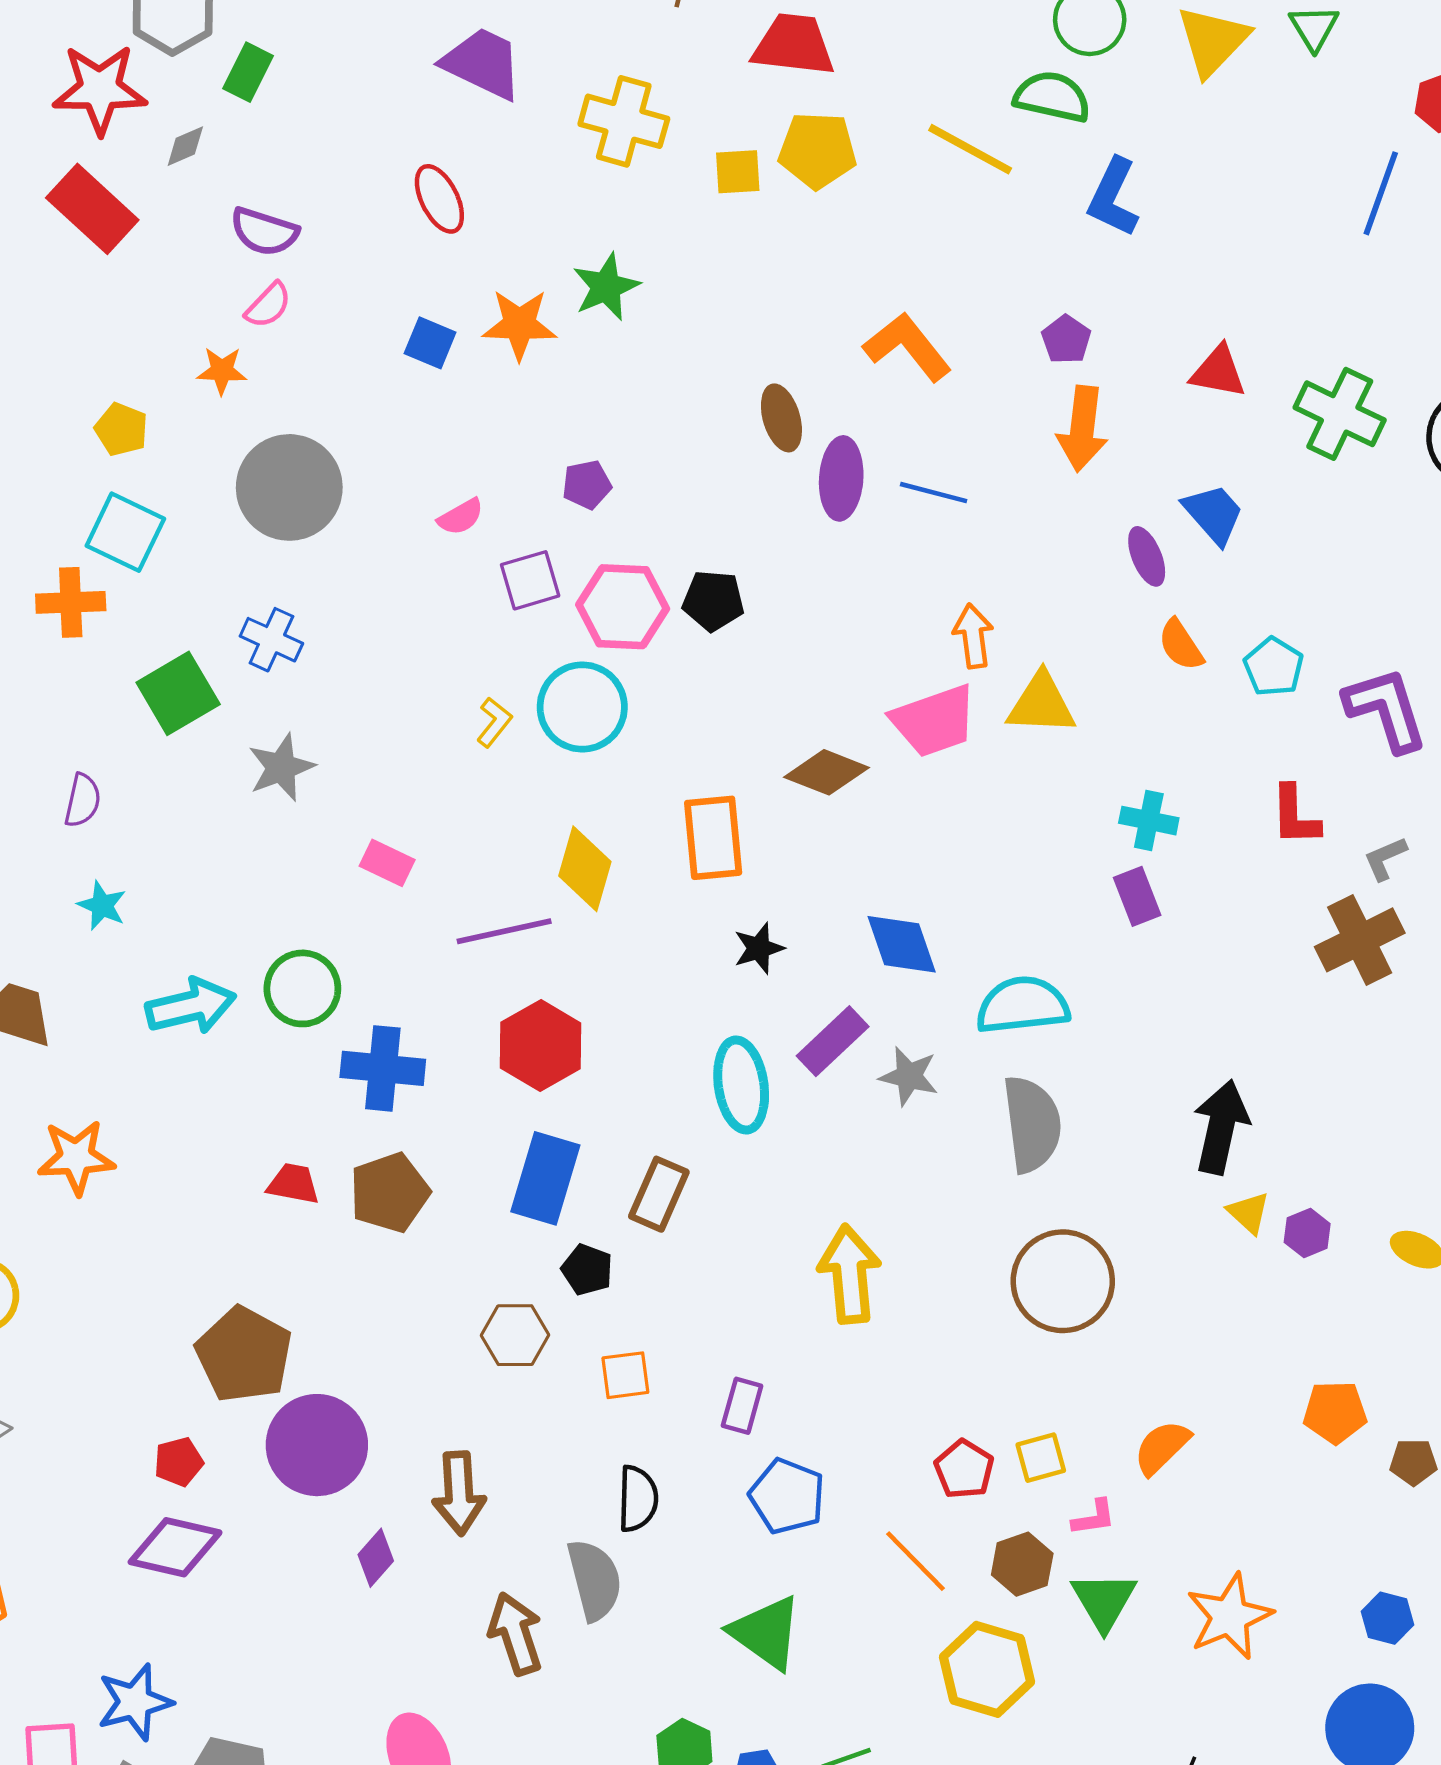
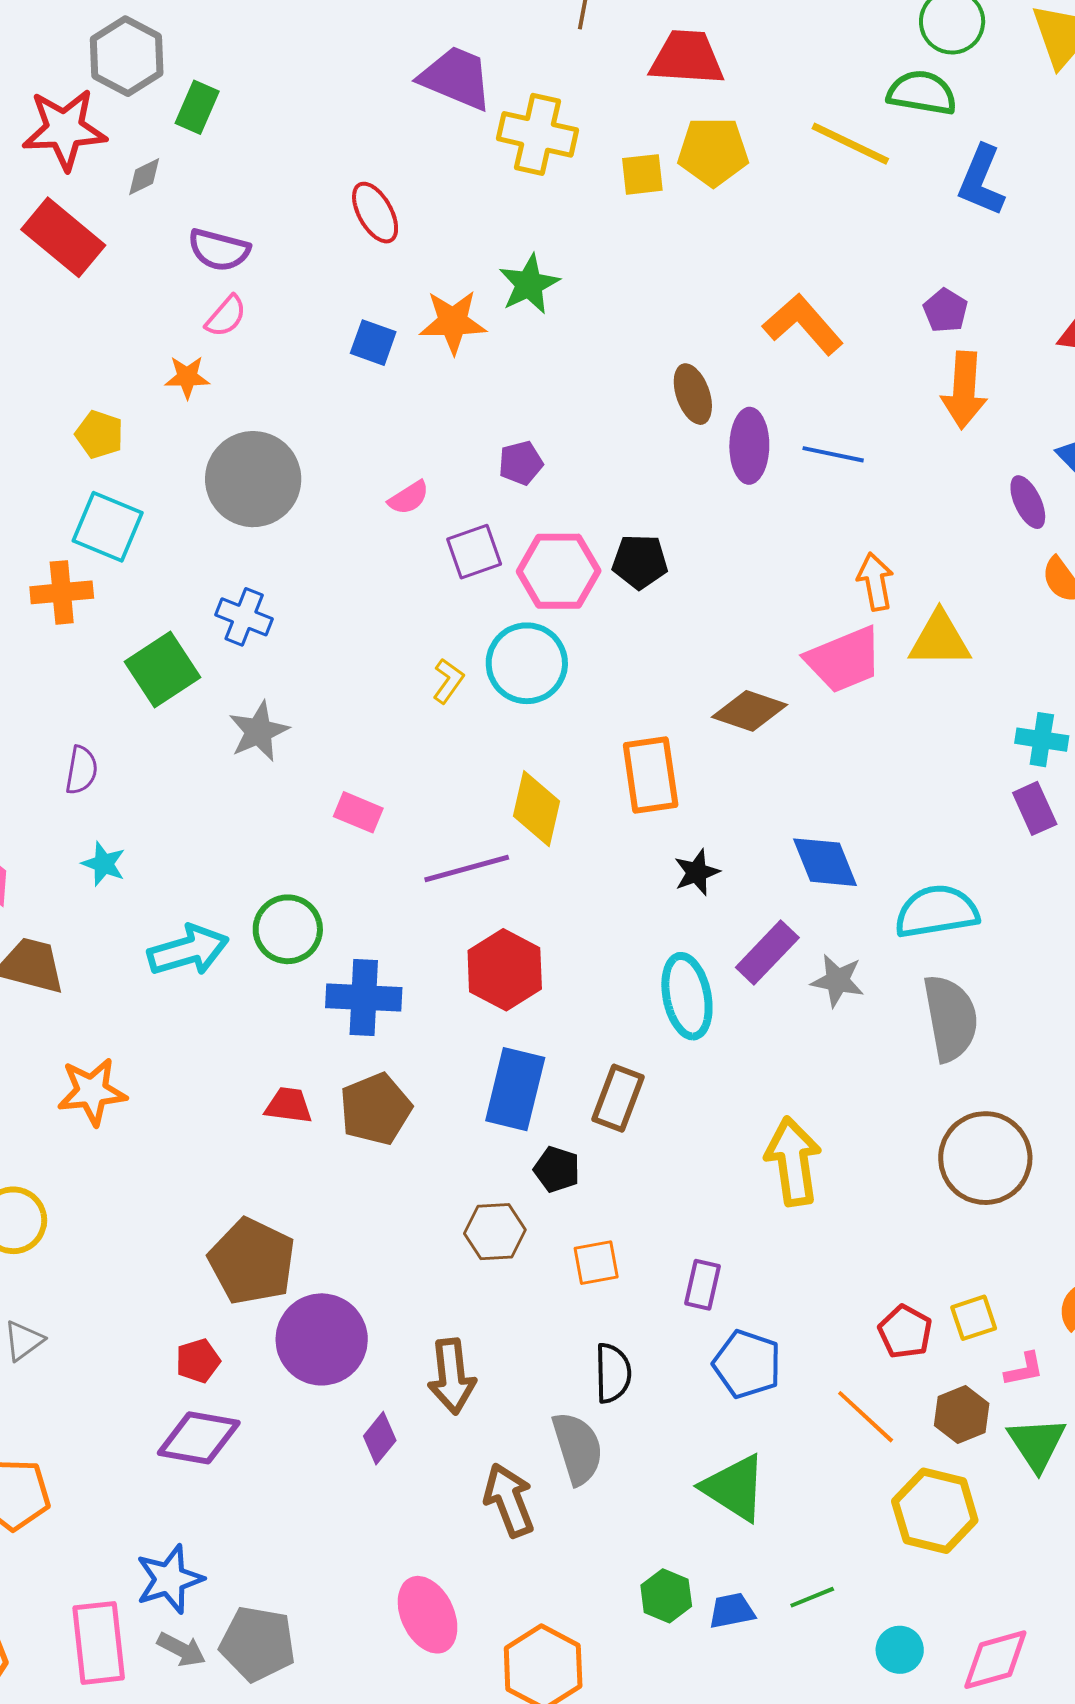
purple trapezoid: (483, 63) -> (456, 78), moved

